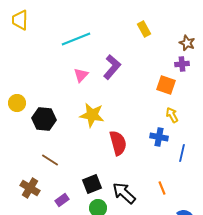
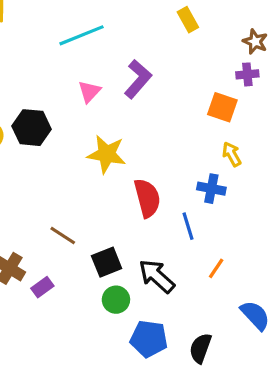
black hexagon: (44, 119) -> (32, 128), moved
blue line: (182, 153) -> (188, 226), moved, turned -30
brown line: (50, 160) -> (63, 236), moved
orange line: (162, 188) -> (216, 268), turned 56
purple rectangle: (62, 200) -> (42, 287), moved

